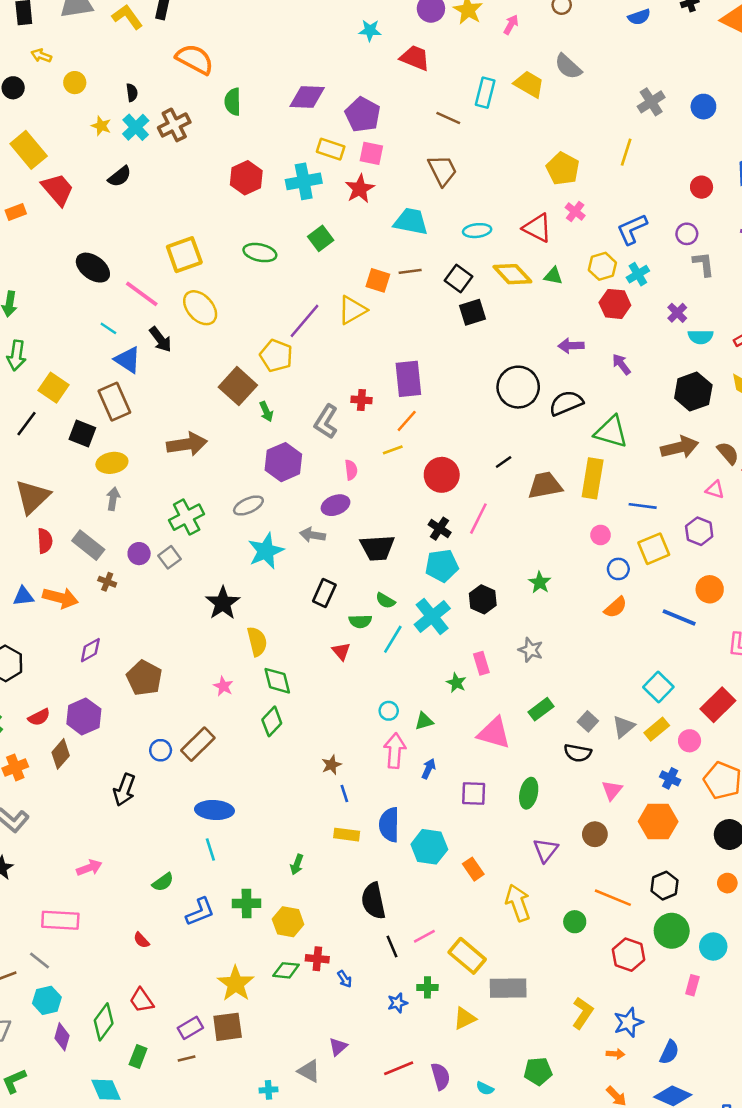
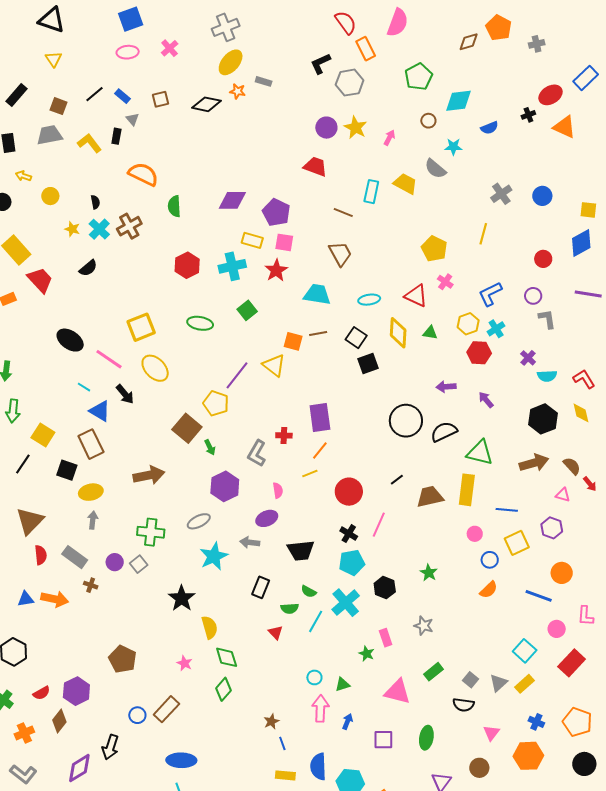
cyan star: (370, 30) -> (453, 147), moved
yellow diamond: (512, 274) -> (398, 333), turned 48
yellow triangle: (352, 310) -> (274, 365), turned -50
green cross: (187, 517) -> (151, 532), turned 36
purple diamond: (90, 650) -> (79, 768), moved, size x1.4
pink circle: (690, 741) -> (557, 629), moved

